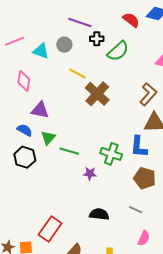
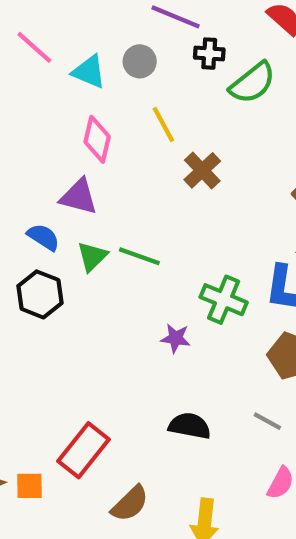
pink line: (14, 41) -> (34, 47), turned 60
yellow line: (77, 73) -> (163, 125), turned 30
pink diamond: (24, 81) -> (97, 139), moved
brown cross: (97, 94) -> (202, 170), size x0.7
green line: (69, 151) -> (139, 256), moved

